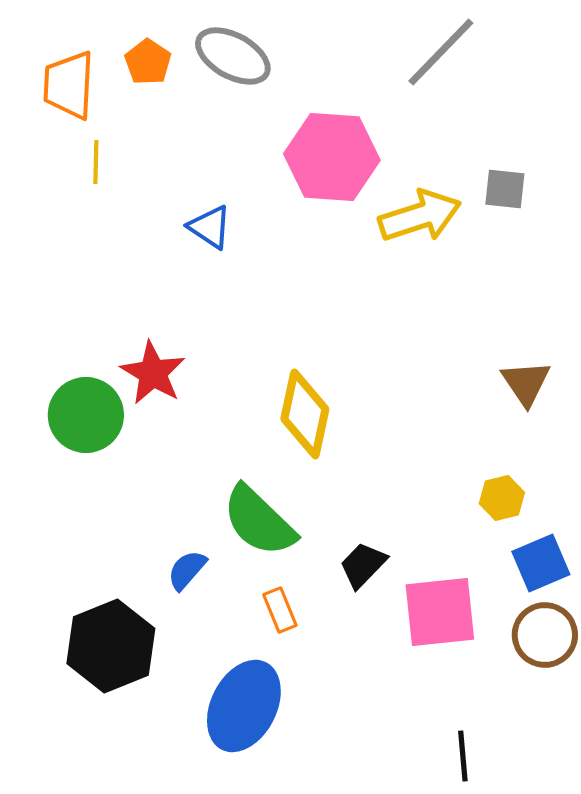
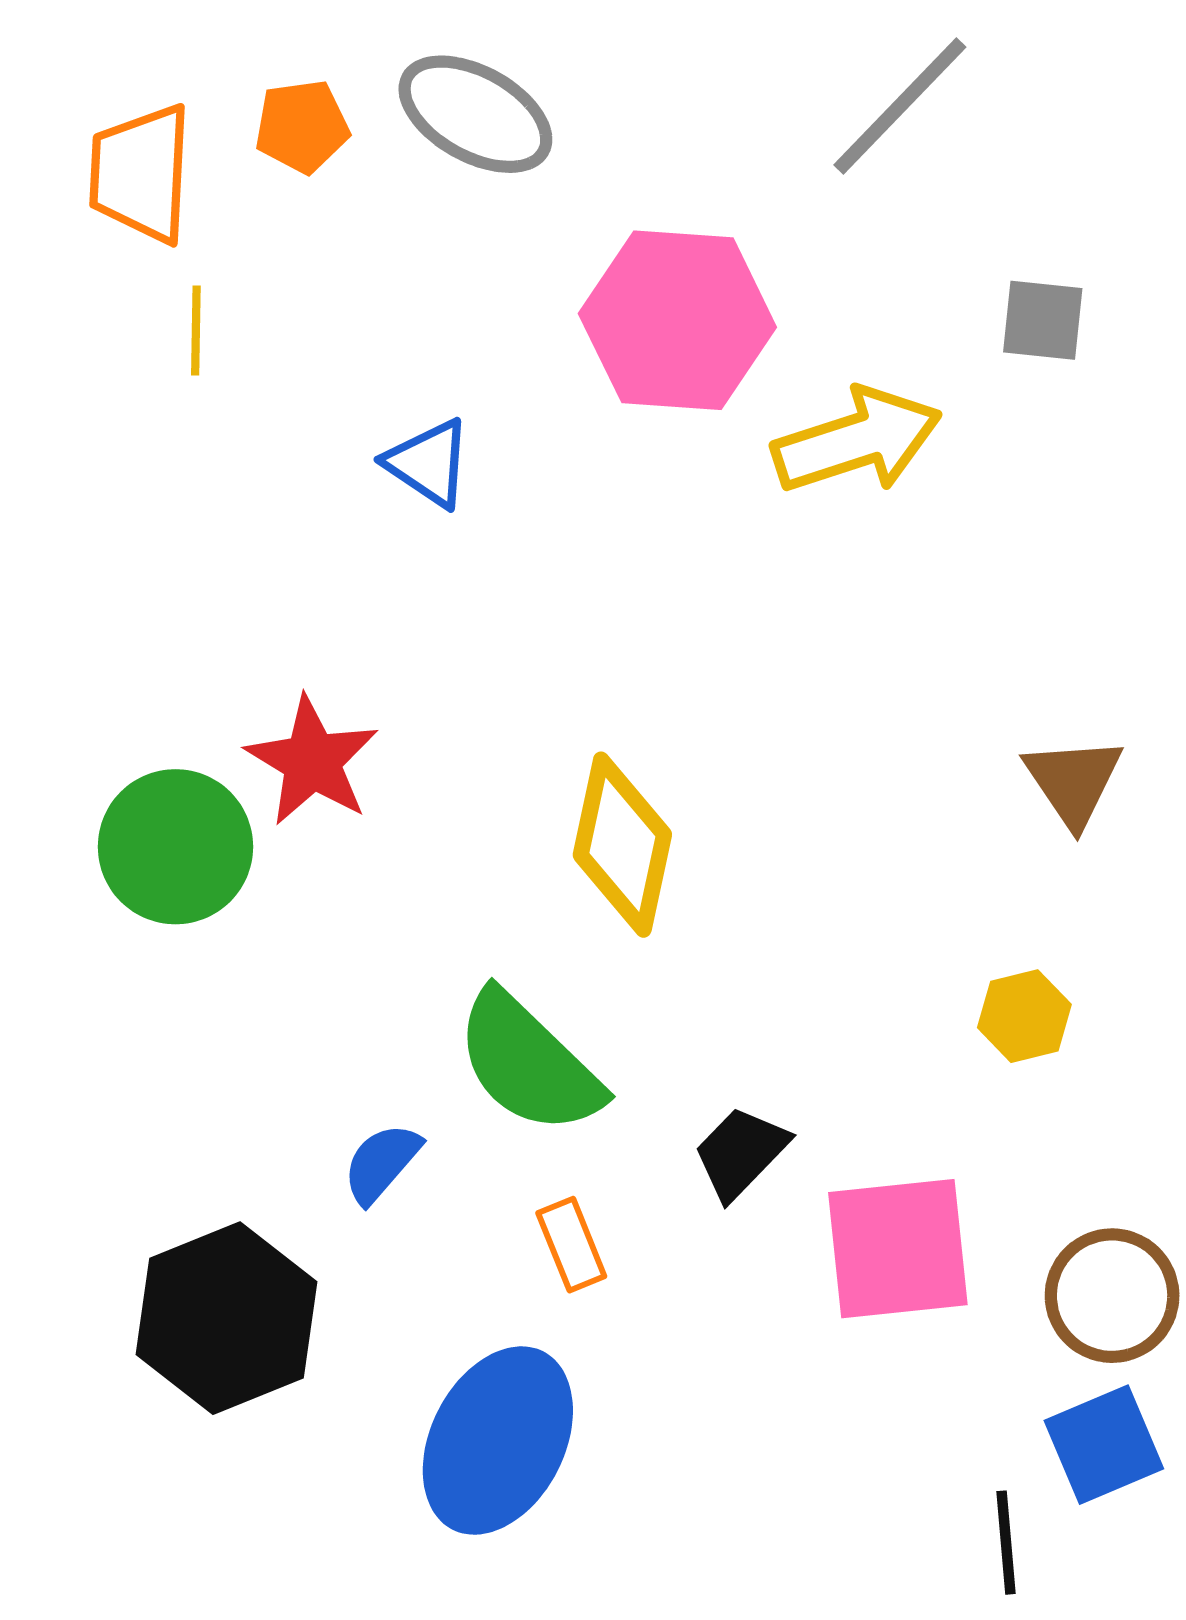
orange pentagon: (148, 62) -> (302, 126), turned 30
gray square: (505, 189) -> (1043, 320), moved
blue square: (541, 563) -> (1104, 1445), moved
black line: (463, 756) -> (1006, 1543), moved

